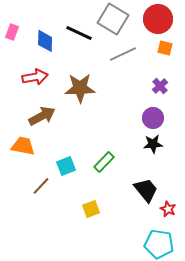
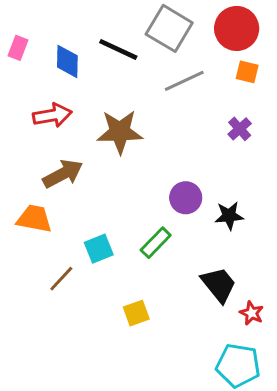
purple circle: (153, 118) -> (186, 198), moved

